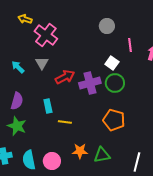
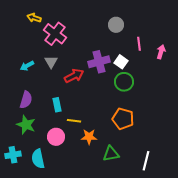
cyan arrow: (18, 67) -> (27, 66), turned -72
purple cross: (90, 83) -> (99, 62), moved
orange star: (80, 151) -> (89, 137), moved
pink circle: (52, 161) -> (56, 137), moved

